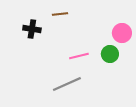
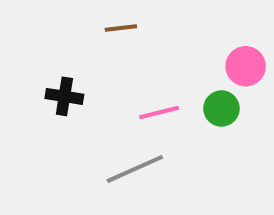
black cross: (32, 29) -> (64, 96), moved

